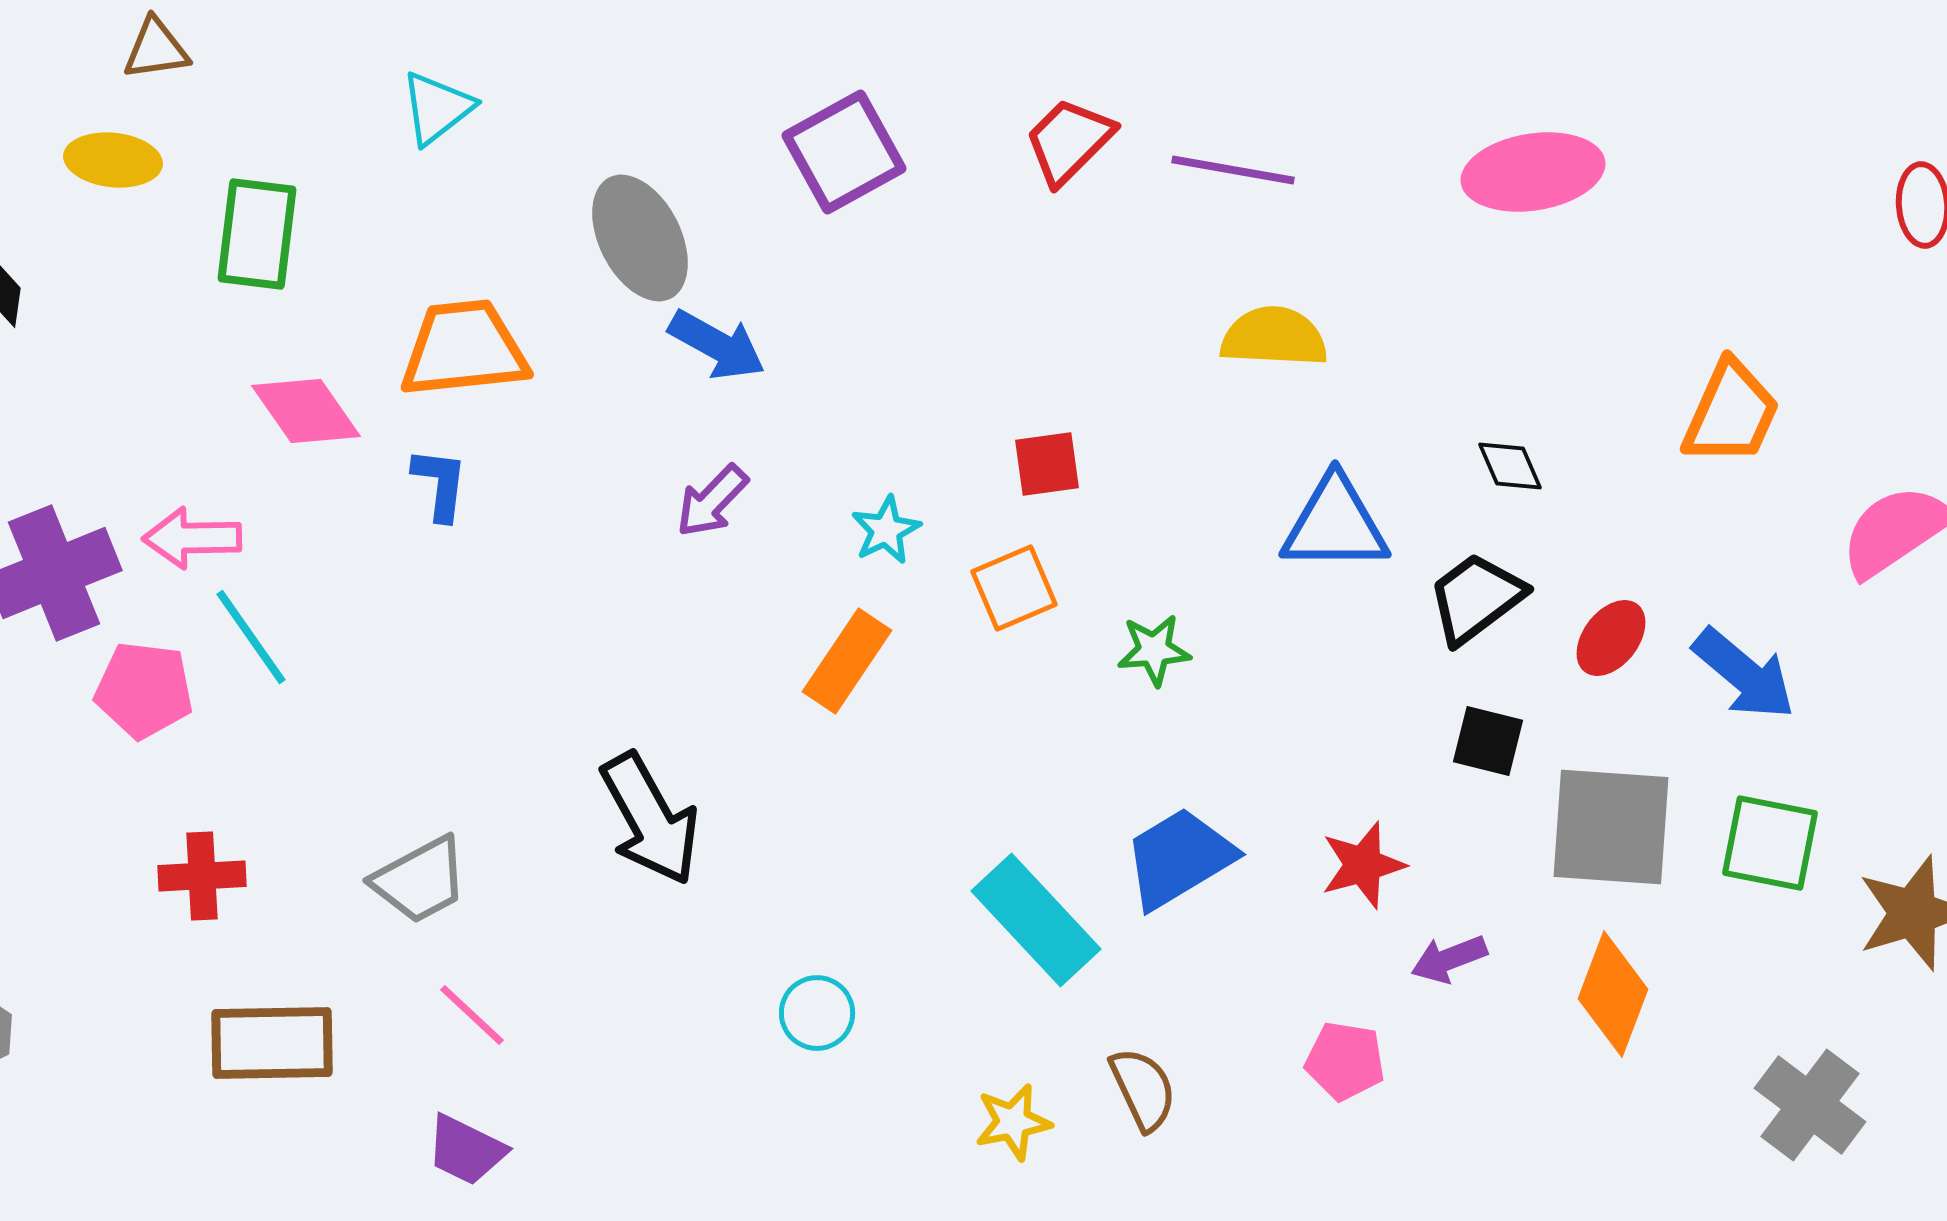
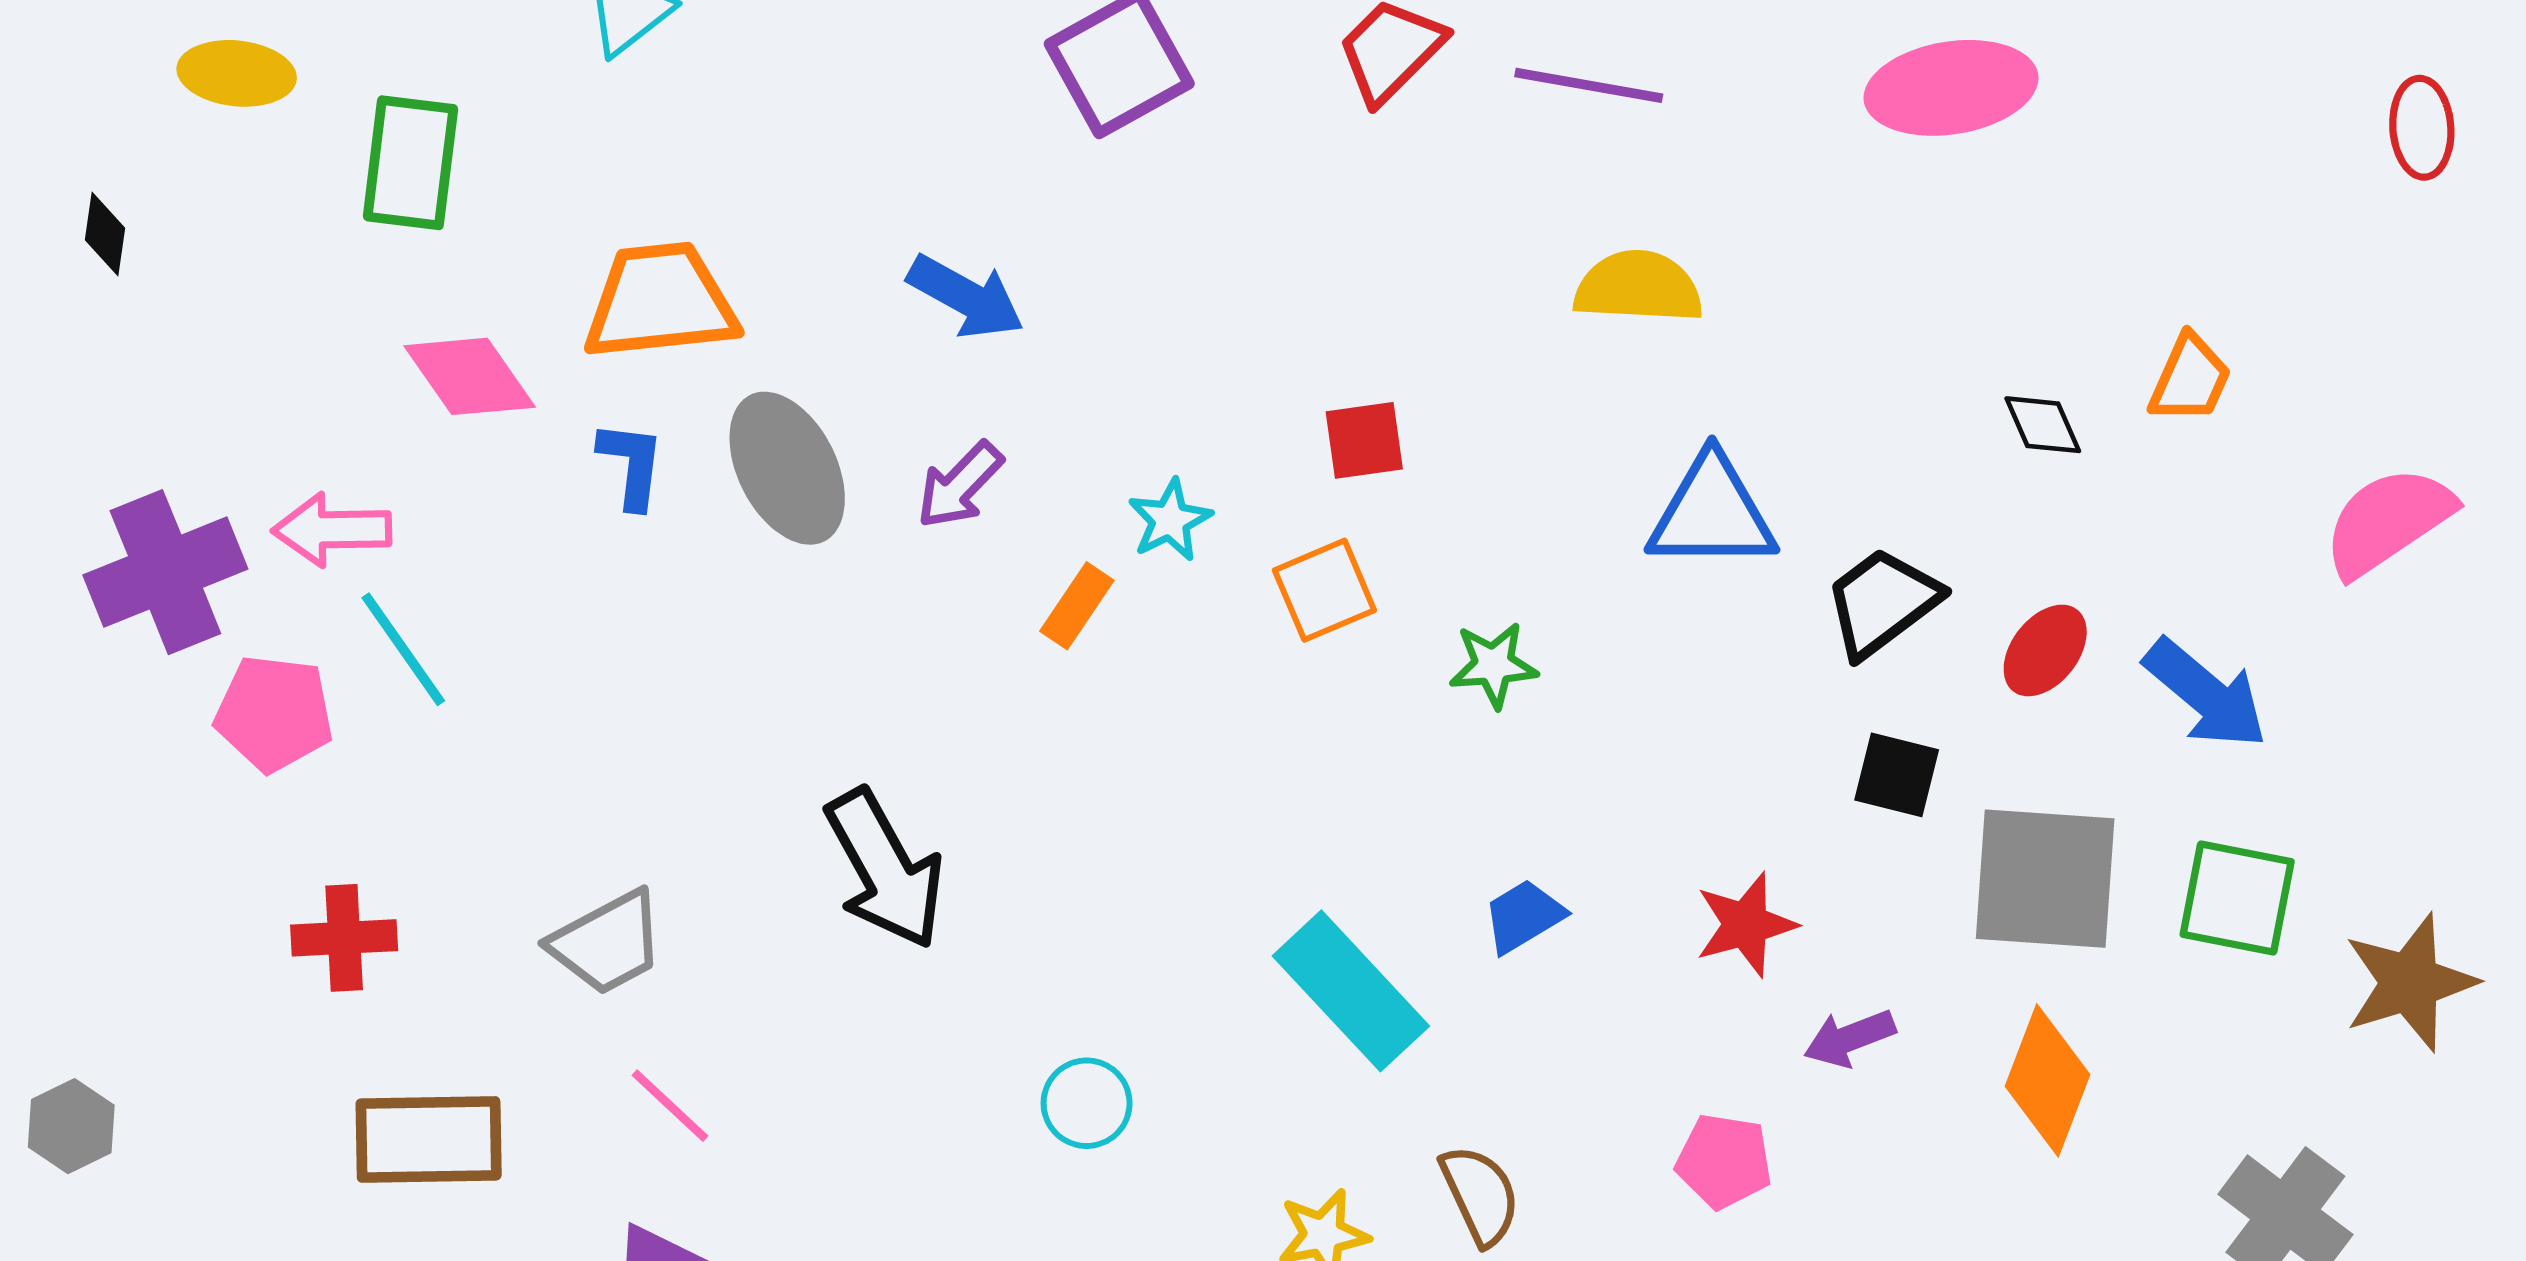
gray ellipse: (640, 238) -> (787, 468), moved
orange trapezoid: (1731, 413) -> (2190, 379), size x0.7
black diamond: (1510, 466) -> (2043, 425), moved
orange rectangle: (847, 661) -> (1077, 606), moved, size x0.7
blue trapezoid: (1179, 858) -> (1524, 916), size x0.6

